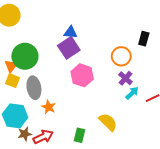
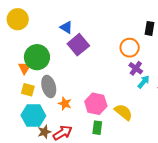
blue triangle: (71, 32) -> (66, 27), moved, turned 32
pink hexagon: (82, 75) -> (96, 104), moved
yellow square: (12, 81) -> (28, 90), moved

